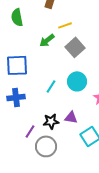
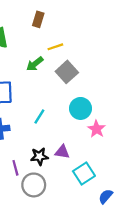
cyan circle: (77, 81) -> (80, 108), moved
purple line: (30, 131) -> (15, 168), turned -48

